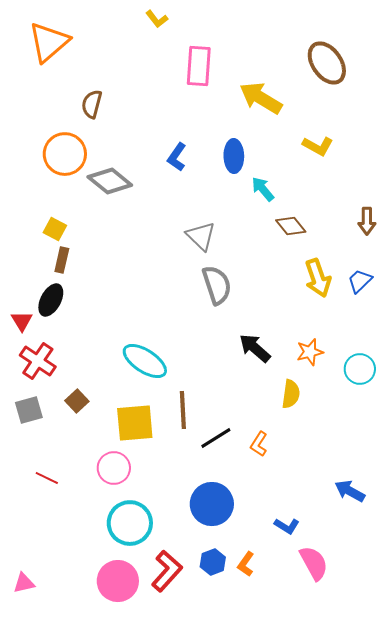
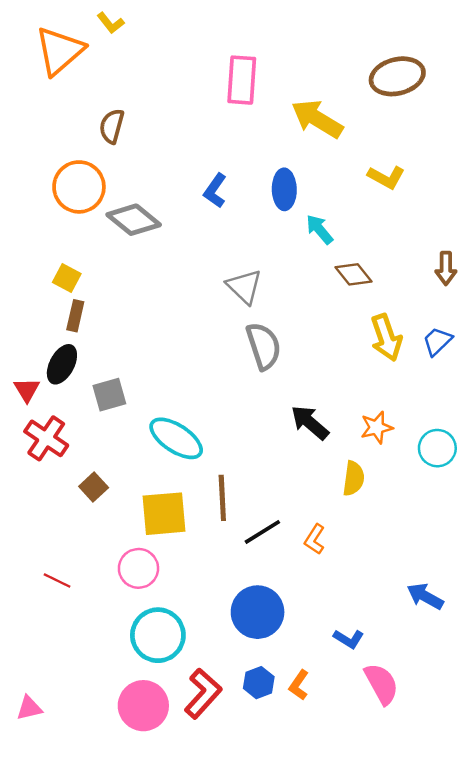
yellow L-shape: (157, 19) -> (111, 23), moved
brown ellipse: (327, 63) -> (397, 76), turned -69
gray square: (29, 410) -> (109, 395), moved

